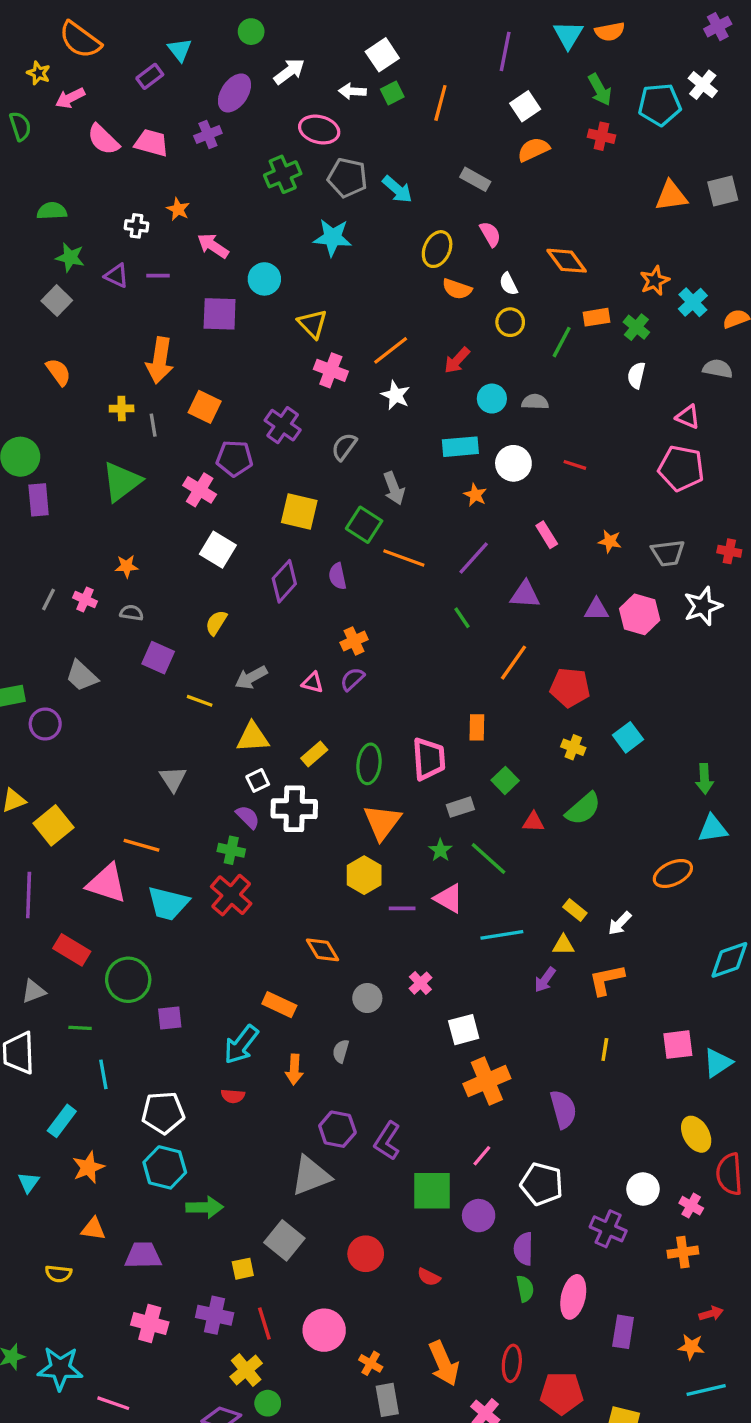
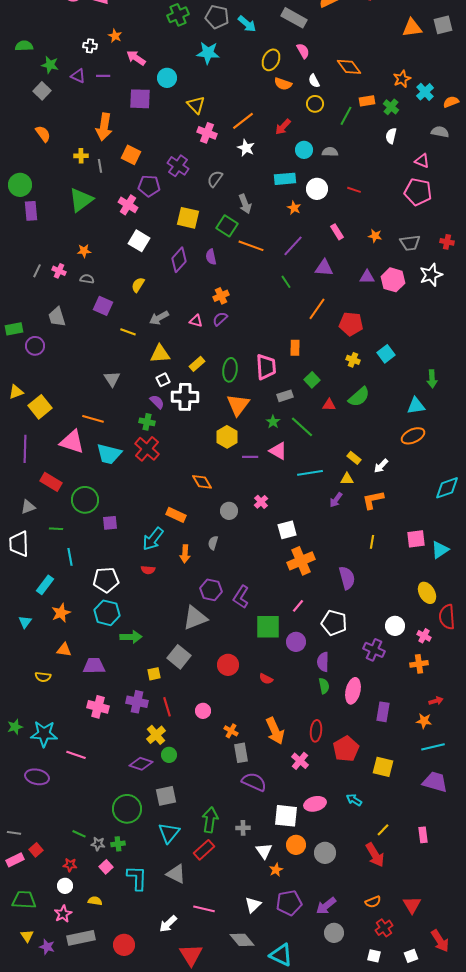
gray rectangle: (475, 179) -> (294, 18), size x1.4
green semicircle: (52, 211) -> (24, 46), moved
gray trapezoid: (82, 676) -> (57, 317), turned 30
cyan triangle: (713, 829) -> (416, 406), moved
pink circle: (324, 1330) -> (203, 711), size x0.6
red pentagon: (562, 1393) -> (346, 749), turned -30

